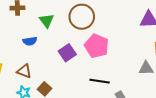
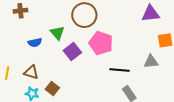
green triangle: (47, 21) -> (57, 33), moved
black line: (100, 81) -> (120, 70), moved

